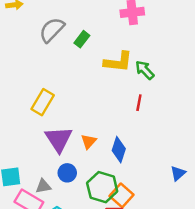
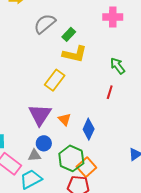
yellow L-shape: (118, 62) -> (75, 54), moved
yellow rectangle: (43, 102) -> (55, 80), moved
orange triangle: (89, 141) -> (64, 119), turned -32
gray triangle: (43, 186) -> (34, 155), moved

